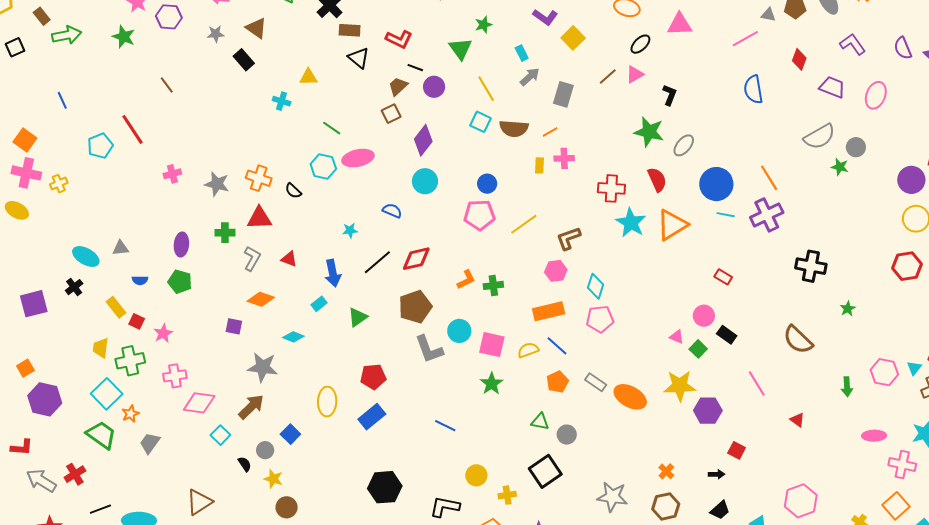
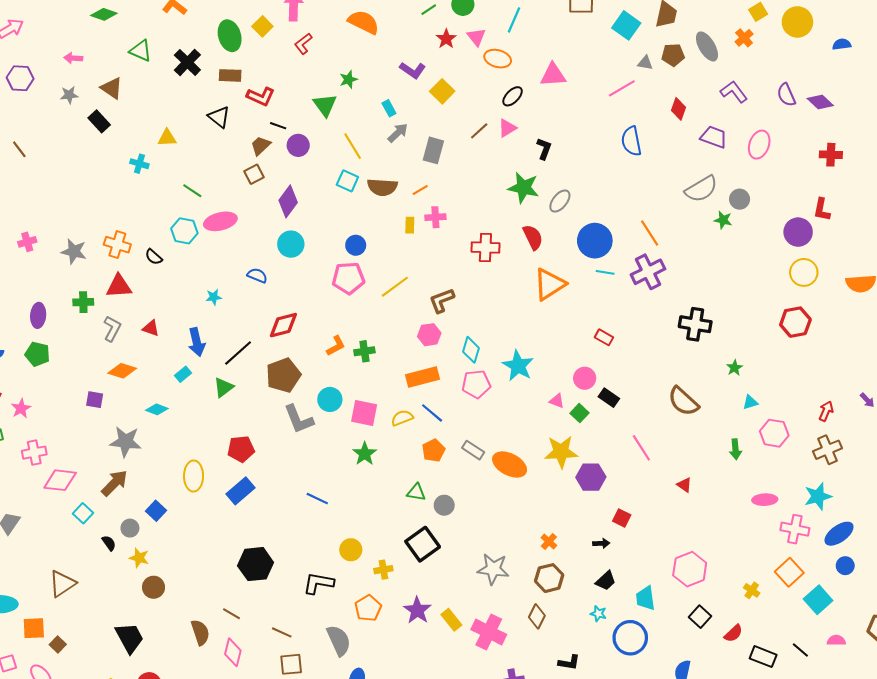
brown rectangle: (350, 30) -> (230, 75), moved
cyan star: (631, 223) -> (518, 366), moved
black line: (377, 262) -> (238, 353), moved
cyan triangle: (914, 368) -> (750, 402), moved, turned 35

